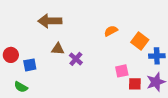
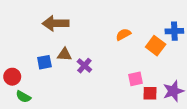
red circle: (11, 55) -> (12, 77), moved
blue cross: (157, 56) -> (174, 31), moved
blue square: (30, 65) -> (44, 62), moved

